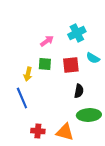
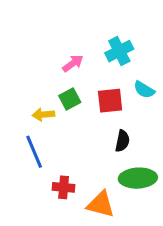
green square: (45, 64) -> (70, 99), turned -32
yellow arrow: (28, 74) -> (43, 115), turned 72
red cross: (38, 131) -> (64, 187), moved

